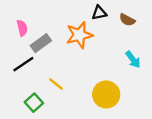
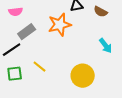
pink semicircle: (22, 28) -> (16, 12), moved, turned 96
green square: (34, 103) -> (15, 74), moved, turned 35

